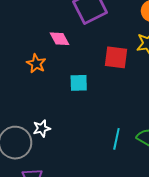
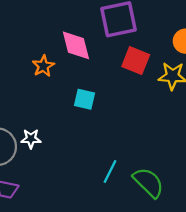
pink diamond: (60, 39) -> (76, 45), size x1.4
red square: (116, 57) -> (136, 61), moved

